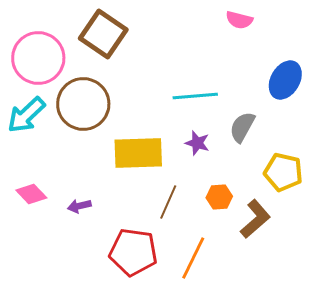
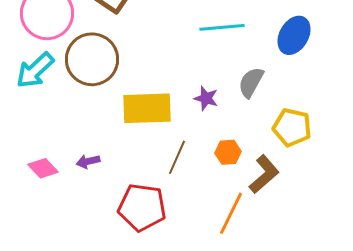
cyan line: (195, 96) -> (222, 27), moved
pink diamond: (31, 194) -> (43, 168), moved
orange line: (193, 258) -> (231, 213), moved

